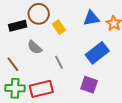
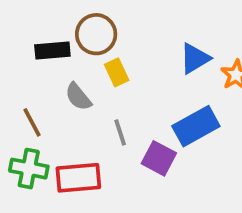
blue triangle: (91, 18) -> (195, 58), turned -30
yellow rectangle: (59, 27) -> (117, 72), moved
purple square: (89, 85) -> (159, 158), moved

